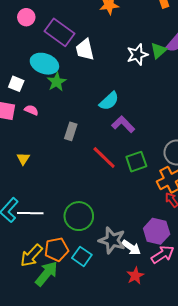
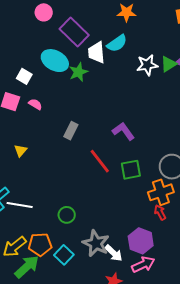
green star: (57, 82) -> (78, 72), moved
cyan semicircle: (109, 101) -> (117, 43), moved
green circle: (79, 216) -> (67, 215), size x0.6

